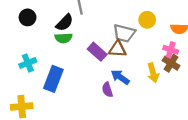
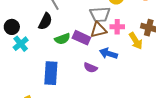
green semicircle: (64, 38) -> (62, 39), moved
pink cross: (171, 50) -> (117, 27), moved
cyan cross: (28, 63) -> (21, 44), moved
purple semicircle: (107, 90) -> (90, 68), moved, turned -32

